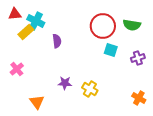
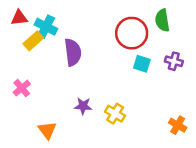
green semicircle: (132, 25) -> (162, 20), moved, turned 72
purple semicircle: (57, 41) -> (73, 52), size x1.5
purple cross: (138, 58) -> (174, 61), moved, turned 32

